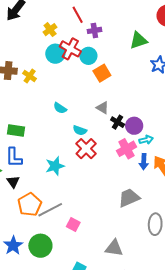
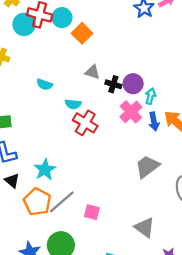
cyan arrow: (146, 140) -> (151, 96), turned -48
cyan star: (55, 166) -> (45, 170), moved
gray triangle: (114, 248) -> (145, 227), turned 42

